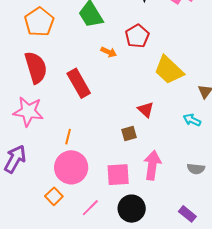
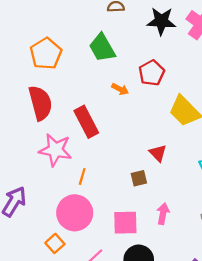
pink star: (28, 111) -> (55, 150), moved
orange line: (68, 137) -> (82, 176), moved
pink arrow: (152, 165) -> (163, 214), size x0.7

